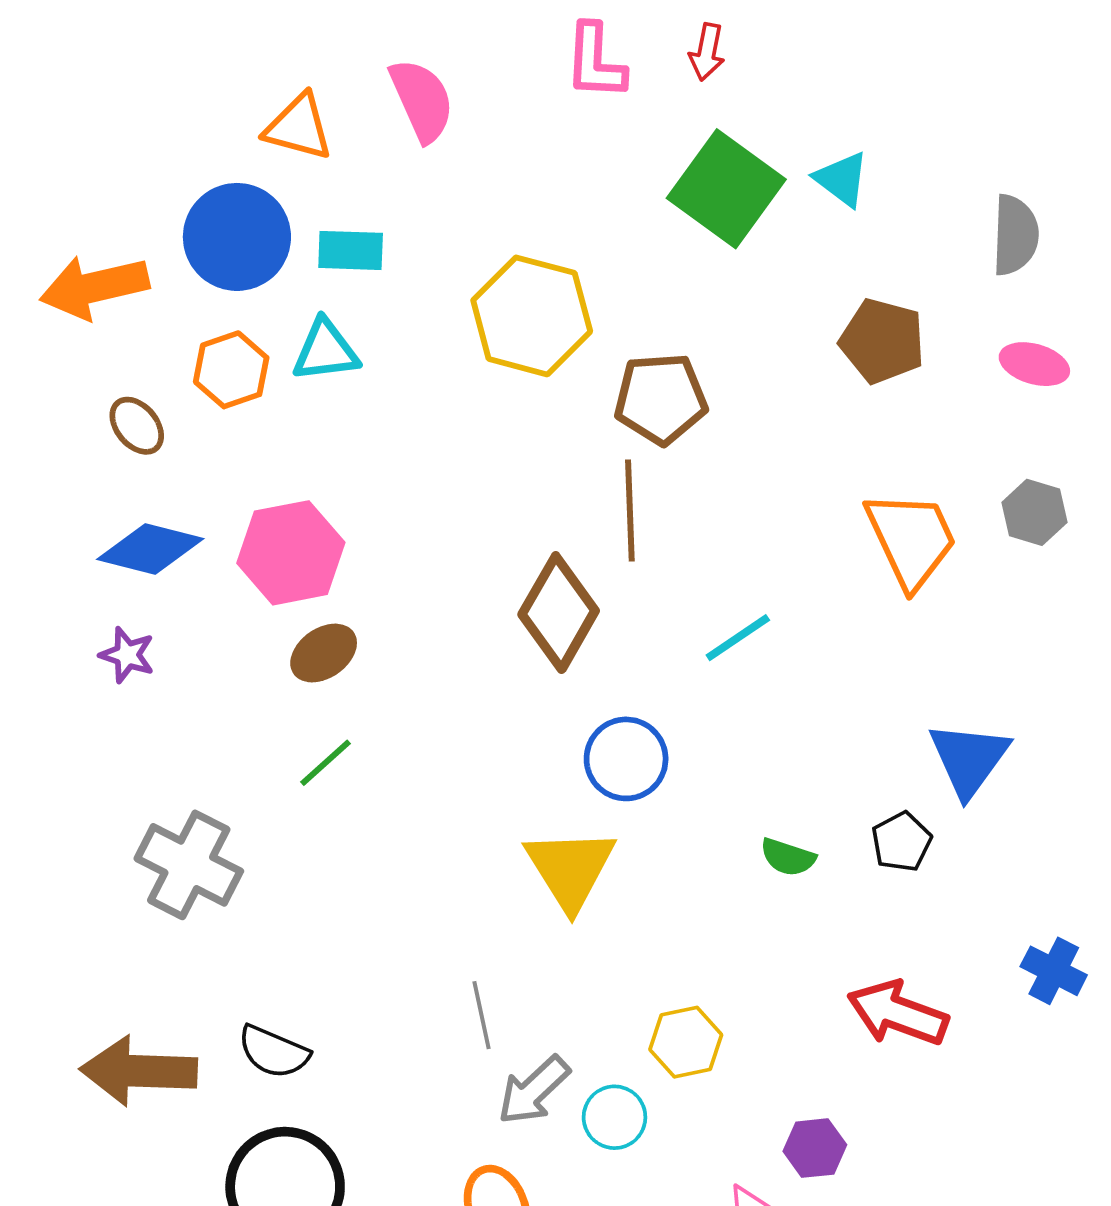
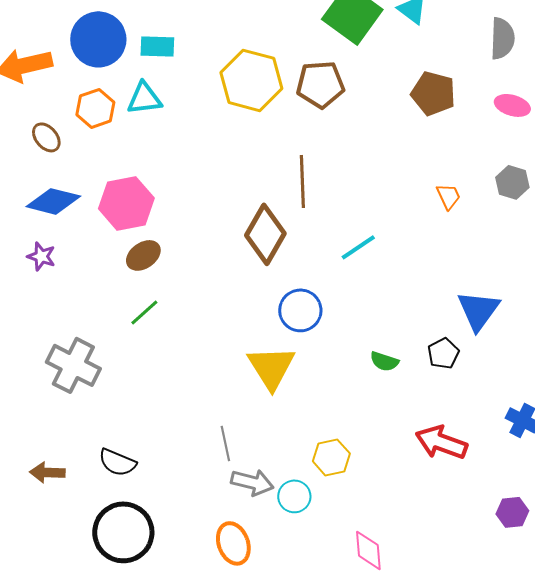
brown pentagon: (661, 399) -> (320, 84), moved
orange trapezoid: (911, 539) -> (448, 196), size x0.5
brown arrow: (139, 1071) -> (47, 472), size x0.6
gray arrow: (534, 1090) -> (252, 482), turned -123
purple hexagon: (815, 1148) -> (512, 512), moved

